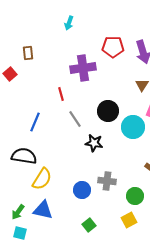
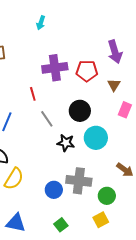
red pentagon: (113, 47) -> (87, 71), moved
cyan circle: (133, 127) -> (96, 138), moved
gray cross: (107, 181) -> (79, 181), size x1.4
blue triangle: (43, 210) -> (16, 223), moved

